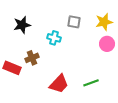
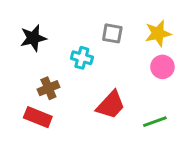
red rectangle: (12, 68) -> (38, 117), moved
green line: (91, 83) -> (155, 122), moved
red trapezoid: (59, 84) -> (111, 105), moved

